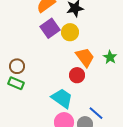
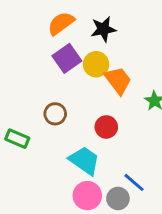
orange trapezoid: (85, 57) -> (118, 80), moved
brown circle: (17, 66) -> (55, 114), moved

